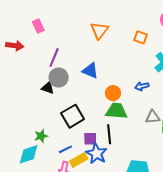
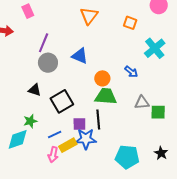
blue arrow: (142, 86) -> (131, 72), turned -128
black triangle: (48, 88) -> (35, 90), moved
blue star: (97, 154) -> (86, 139), turned -30

